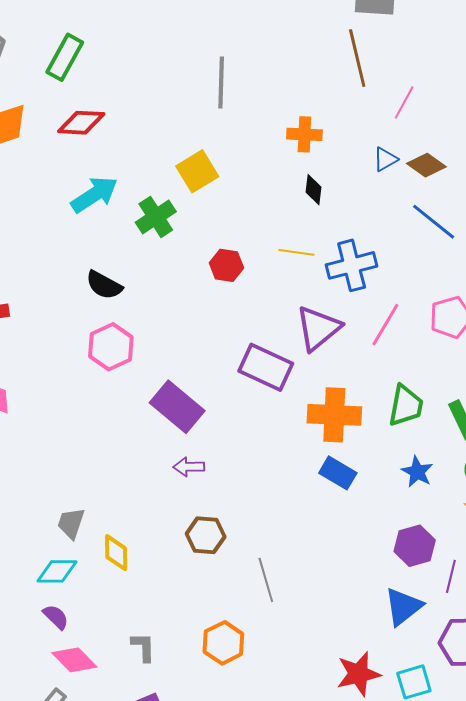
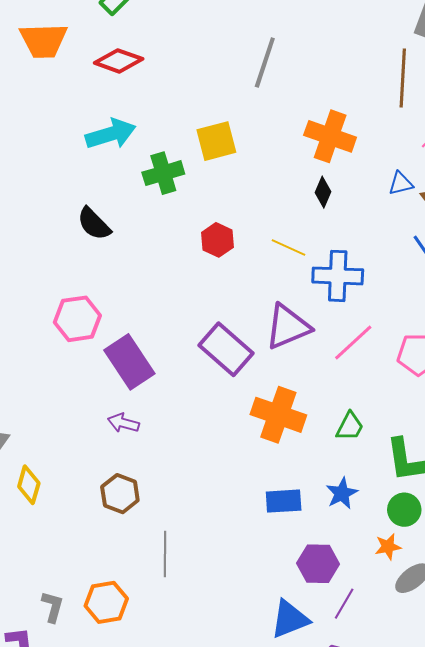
orange cross: (304, 134) -> (330, 136), size x1.4
pink hexagon: (111, 347) -> (77, 319), moved
green trapezoid: (406, 406) -> (350, 426), size x0.7
blue rectangle: (338, 473) -> (284, 501), moved, turned -51
gray L-shape: (143, 647) -> (53, 607), moved

